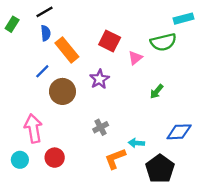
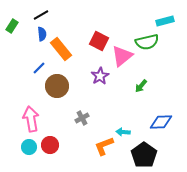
pink triangle: (135, 58) -> (122, 56), size x1.6
purple star: (99, 79) -> (100, 76), moved
gray cross: (101, 127) -> (82, 118), moved
cyan circle: (20, 160) -> (29, 147), moved

